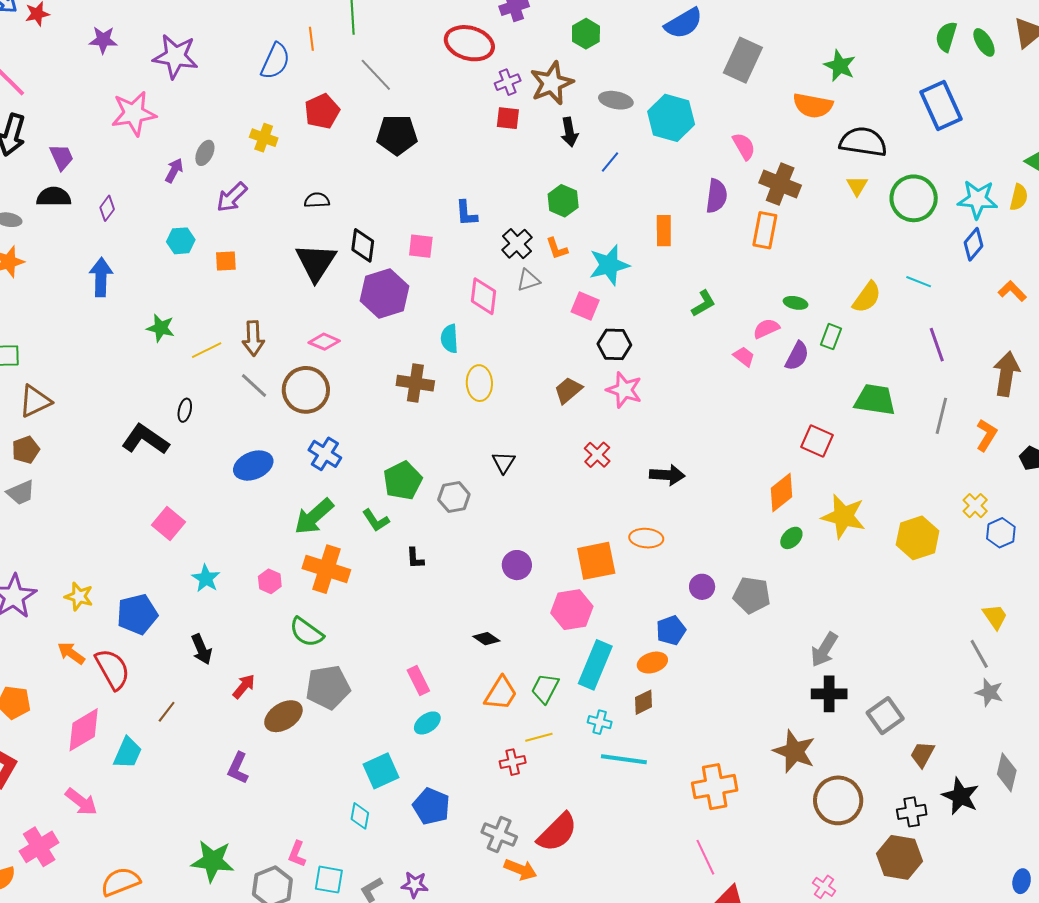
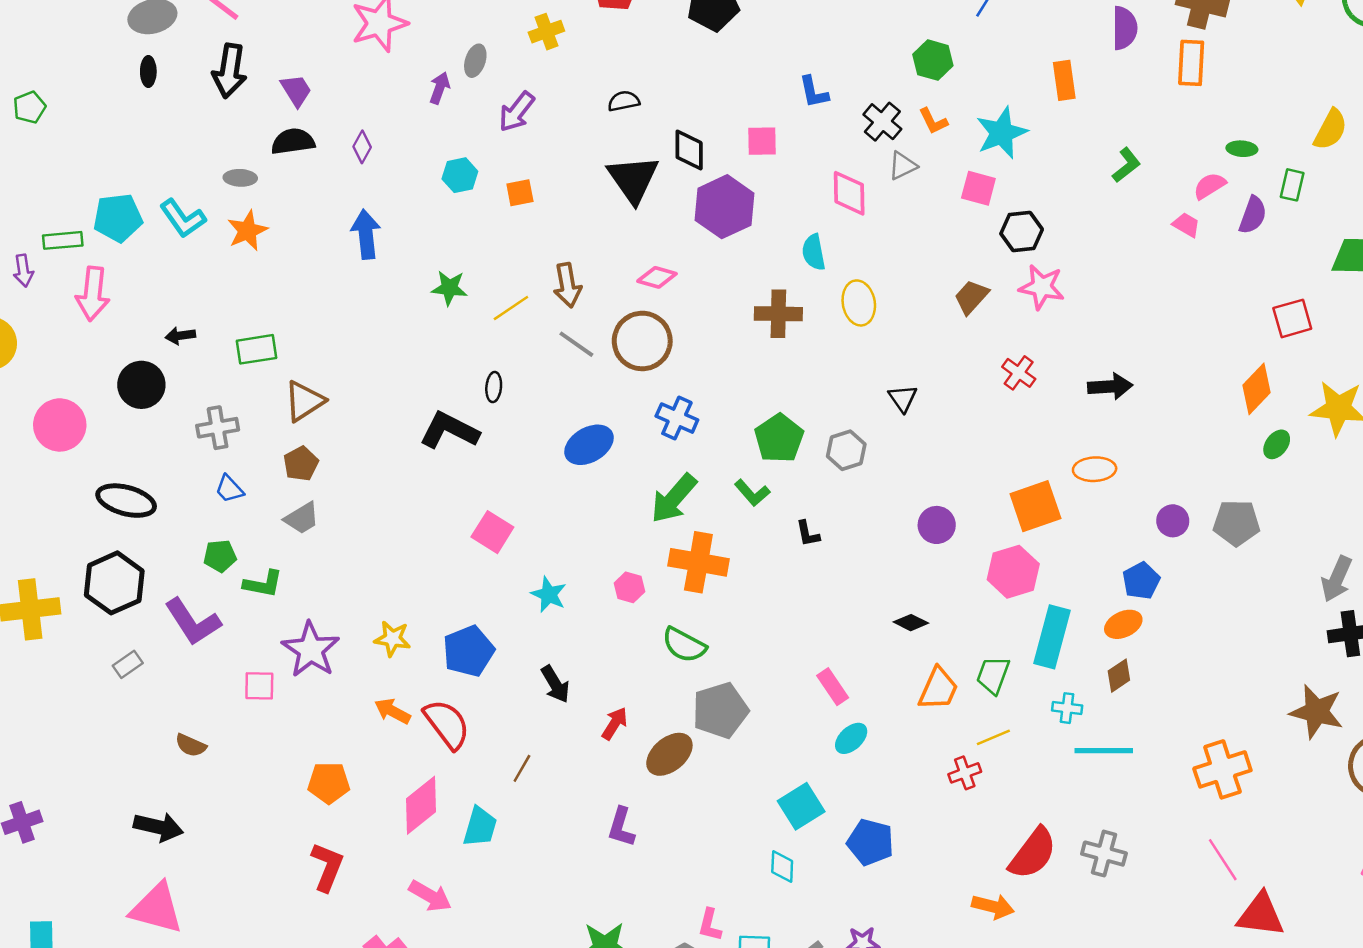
yellow cross: (264, 138) -> (546, 32), turned -32
red square: (817, 441) -> (1292, 318), turned -32
gray cross: (499, 834) -> (1104, 854), moved

